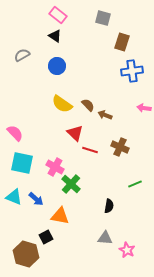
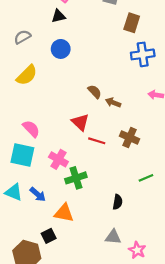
black triangle: (55, 36) -> (58, 16), turned -48
yellow semicircle: (62, 104) -> (27, 75), moved, turned -80
pink semicircle: (15, 133) -> (31, 129), moved
green cross: (71, 184) -> (76, 178), turned 30

